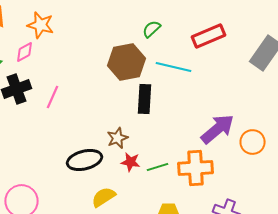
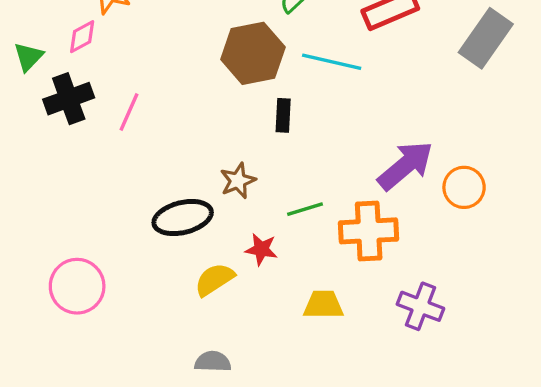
black rectangle: (144, 99) -> (283, 115), size x0.7
red star: (130, 162) -> (261, 249), moved
green line: (158, 167) -> (305, 209), moved

